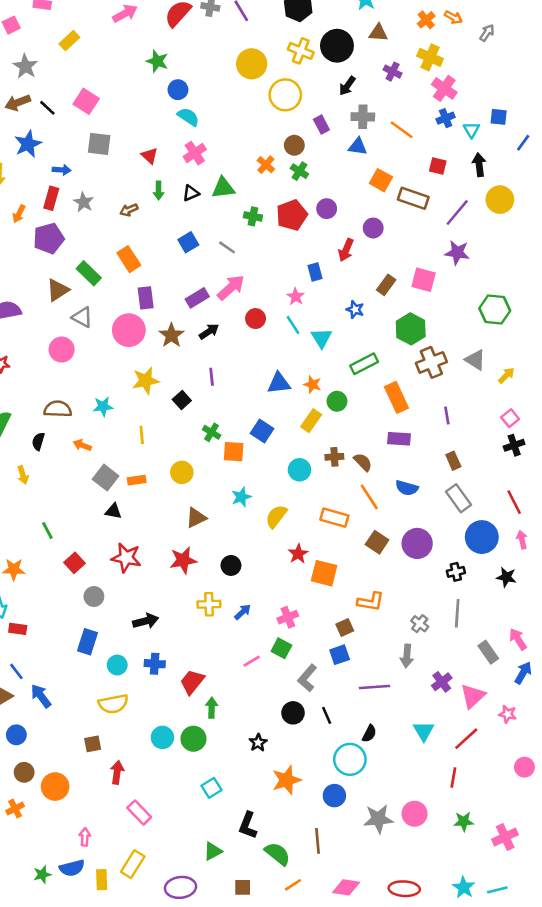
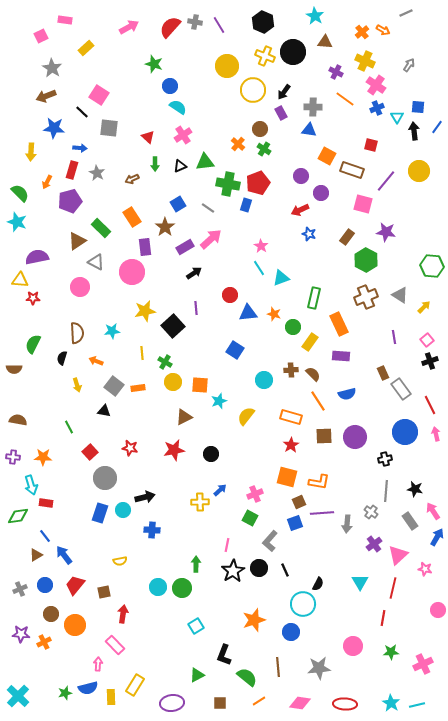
gray arrow: (487, 33) -> (409, 65), moved
black arrow: (347, 86) -> (284, 92), moved
black line: (47, 108) -> (82, 112), moved
orange line: (402, 130) -> (345, 99), moved
blue star: (28, 144) -> (54, 128), turned 30
black arrow: (479, 165) -> (414, 131), moved
purple circle: (327, 209) -> (301, 176), moved
green cross: (253, 216) -> (228, 184), size x1.6
red arrow: (346, 250) -> (300, 210), turned 42
purple star: (457, 253) -> (386, 232), moved
blue rectangle: (315, 272) -> (246, 205), moved, turned 32
pink square: (424, 280) -> (363, 204), moved
brown rectangle: (386, 285) -> (347, 237), moved
blue star: (355, 309) -> (309, 234), moved
green hexagon: (495, 309) -> (432, 266), moved
red circle: (256, 319) -> (230, 295), moved
green hexagon: (411, 329) -> (366, 260), moved
brown star: (171, 335) -> (165, 227), moved
cyan triangle: (321, 338) -> (281, 278), turned 42
green rectangle: (364, 364) -> (314, 298), turned -50
black square: (182, 400) -> (173, 326), size x1.6
brown semicircle: (58, 409) -> (77, 333), turned 85
purple line: (447, 415) -> (394, 337), moved
yellow rectangle: (311, 421) -> (310, 342), moved
green cross: (212, 432) -> (165, 362), moved
orange square: (234, 452) -> (200, 385), moved
yellow arrow: (23, 475) -> (77, 385), moved
blue semicircle: (407, 488) -> (347, 394), turned -30
gray rectangle: (459, 498) -> (401, 389), moved
black triangle: (113, 511) -> (104, 411), moved
brown square: (377, 542) -> (324, 436), turned -36
red star: (298, 554) -> (291, 445), moved
red star: (126, 558) -> (130, 448), size x0.7
orange square: (324, 573) -> (287, 477), moved
black star: (506, 577) -> (415, 489), moved
gray circle: (94, 596) -> (105, 478), size x1.5
yellow cross: (209, 604) -> (200, 502), moved
gray cross: (420, 624) -> (371, 512), moved
pink line: (252, 661) -> (227, 545), moved, turned -48
cyan circle: (117, 665) -> (123, 510), moved
red trapezoid: (192, 682) -> (75, 585), moved
purple line: (374, 687) -> (322, 513), moved
yellow semicircle: (113, 704) -> (120, 561), size x0.6
red line: (466, 739) -> (393, 588), turned -35
black star: (258, 743) -> (233, 571), moved, size x1.6
pink rectangle: (139, 812) -> (115, 645), moved
gray star: (378, 819) -> (319, 668), moved

